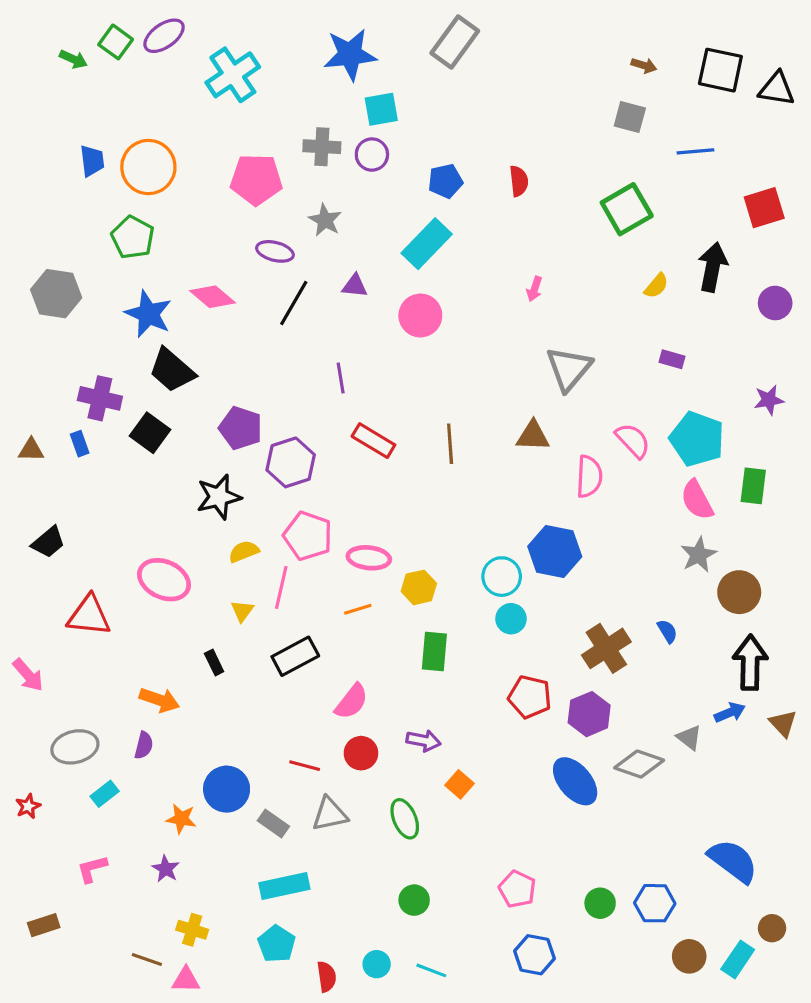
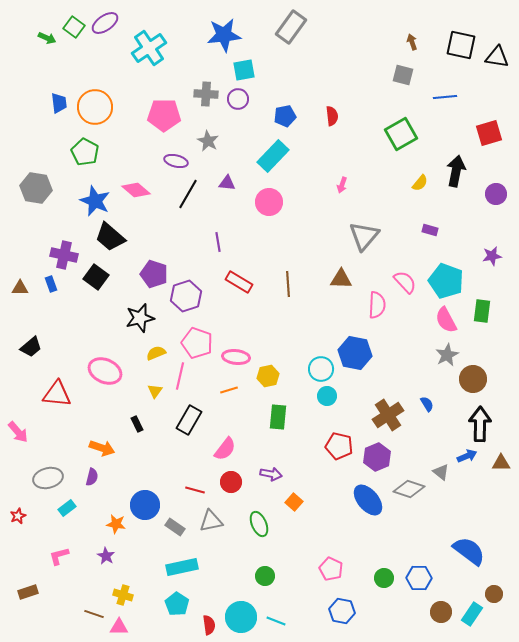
brown arrow: (644, 65) -> (412, 42), turned -126
black rectangle: (295, 656) -> (189, 420), turned -32
brown triangle: (783, 723) -> (501, 463), turned -48
cyan circle: (377, 964) -> (241, 617), size x1.8

